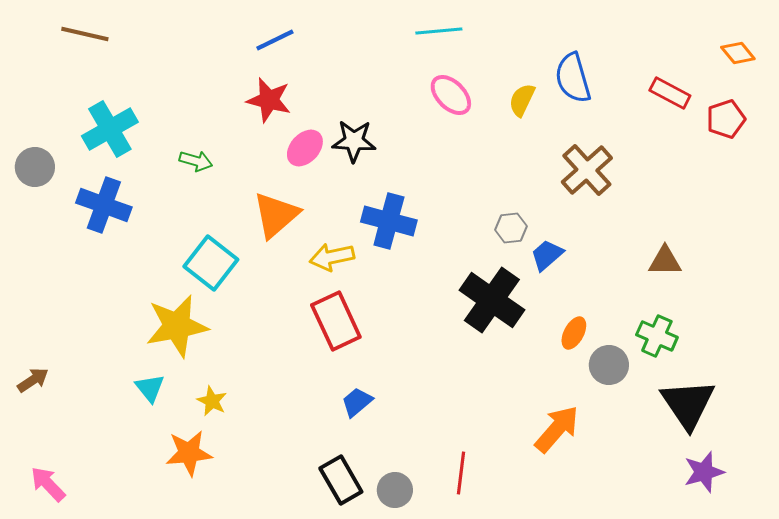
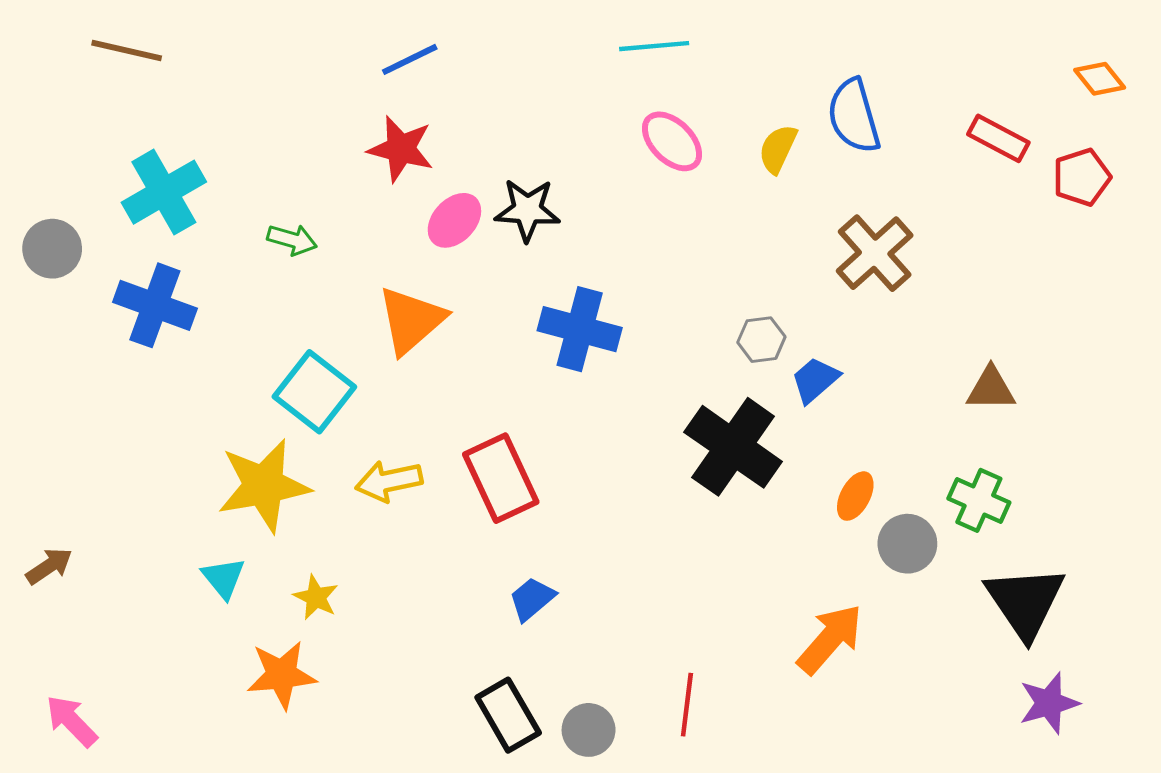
yellow arrow: (332, 257) -> (389, 481), moved

